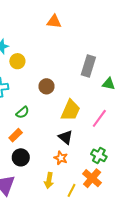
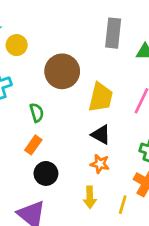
brown circle: (47, 86) -> (62, 71), size x1.6
green semicircle: (22, 112) -> (37, 113), turned -56

